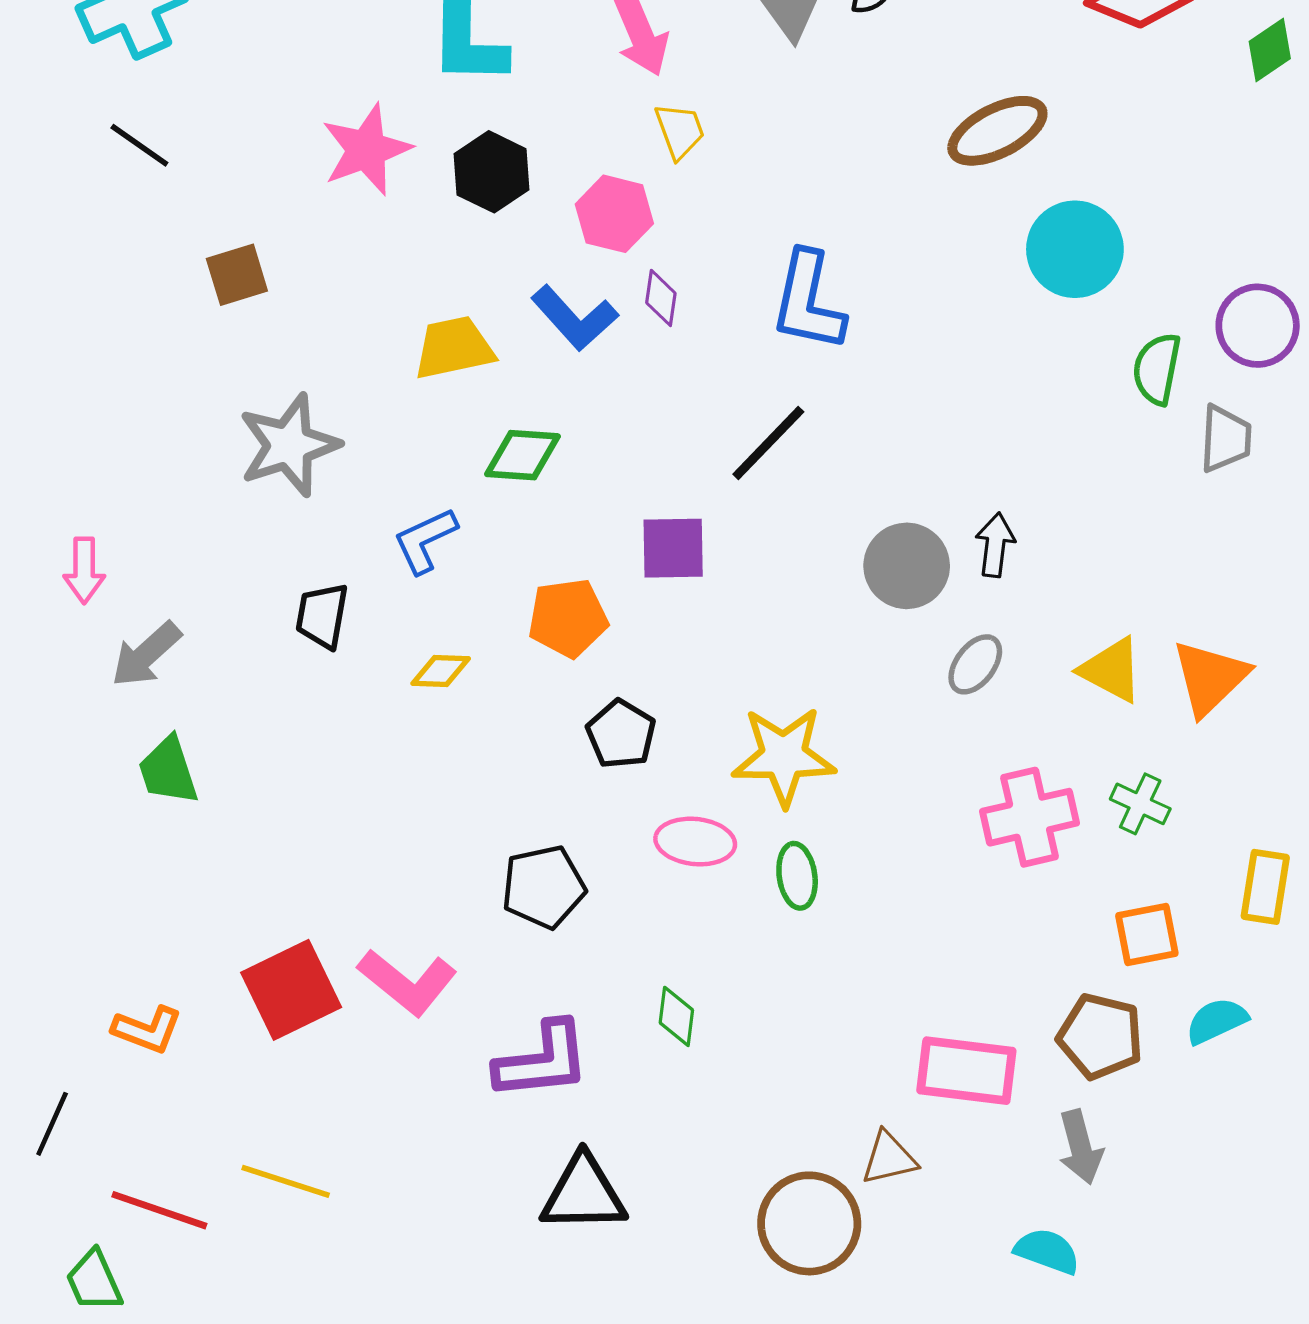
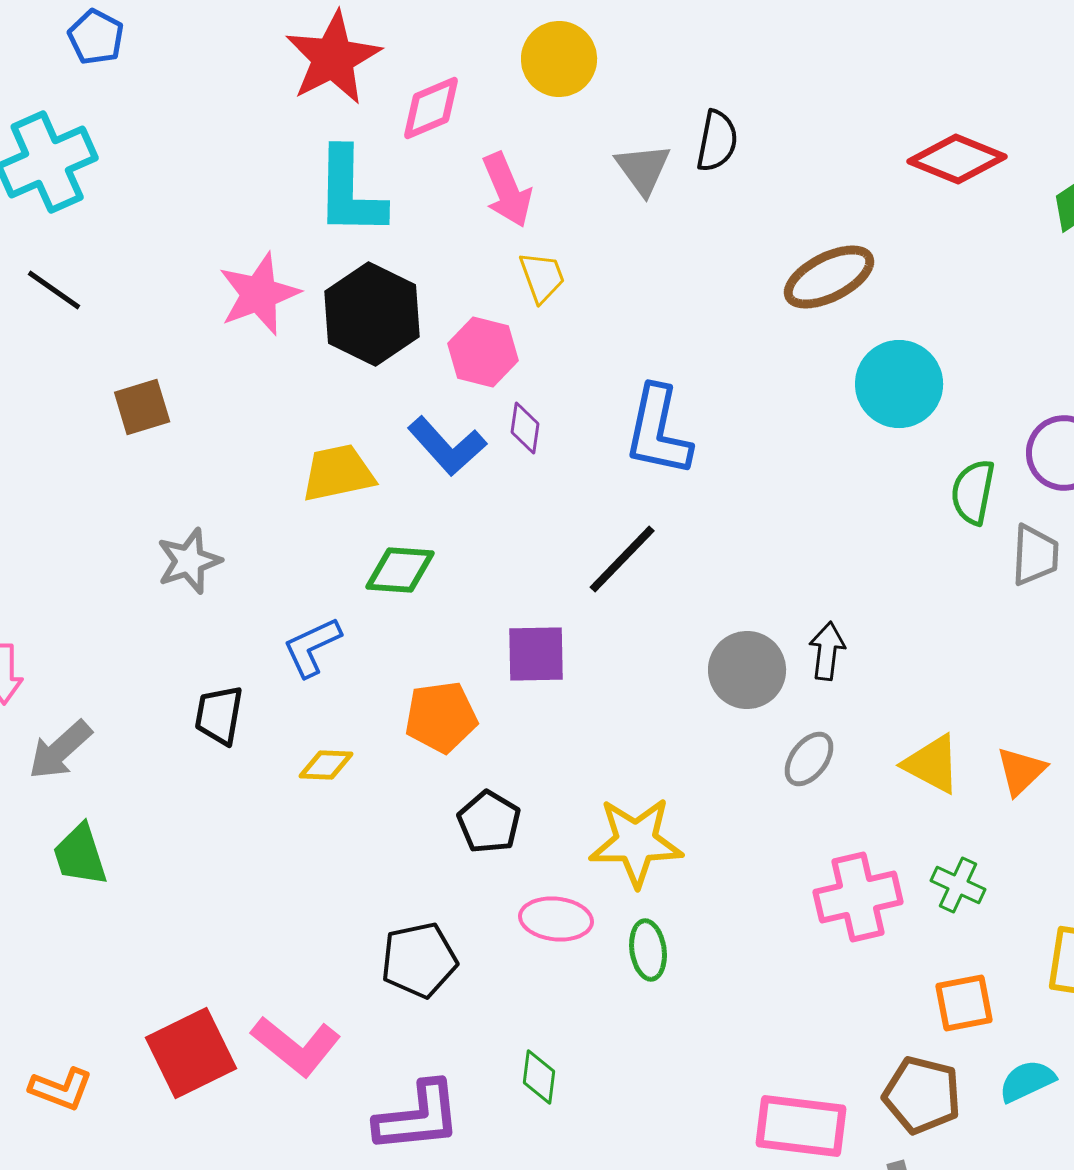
black hexagon: (492, 172) -> (372, 314), size x1.4
gray star: (289, 445) -> (189, 561), size x0.7
orange triangle: (1210, 678) -> (1021, 771), size x0.7

